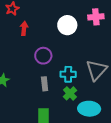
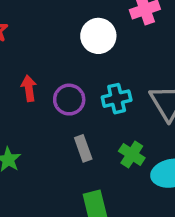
red arrow: (24, 28) -> (29, 88), moved
cyan cross: (68, 74) -> (117, 99), moved

